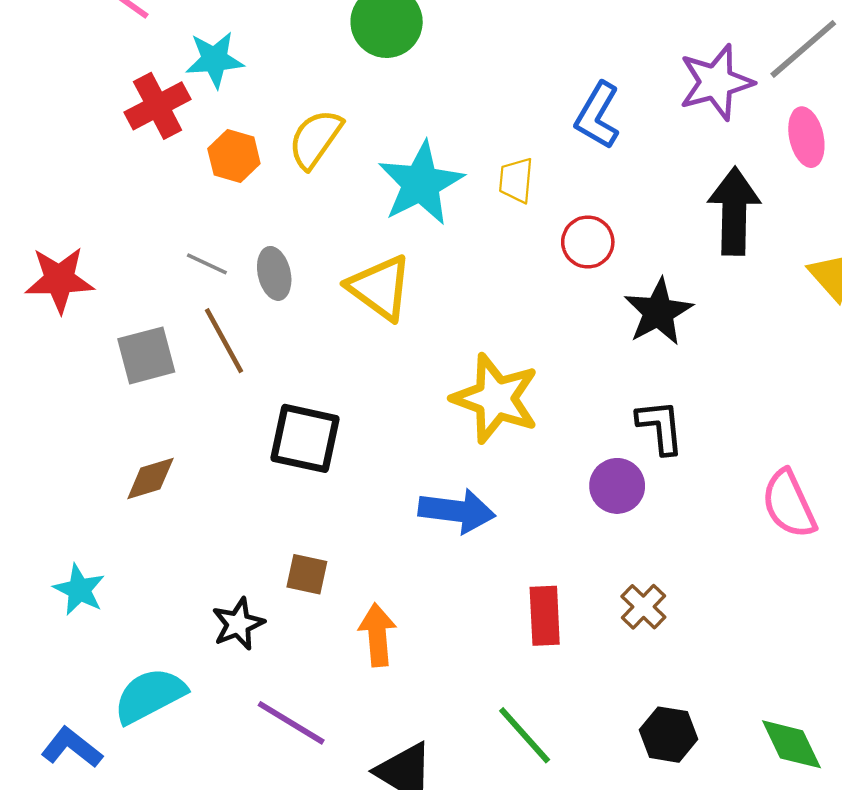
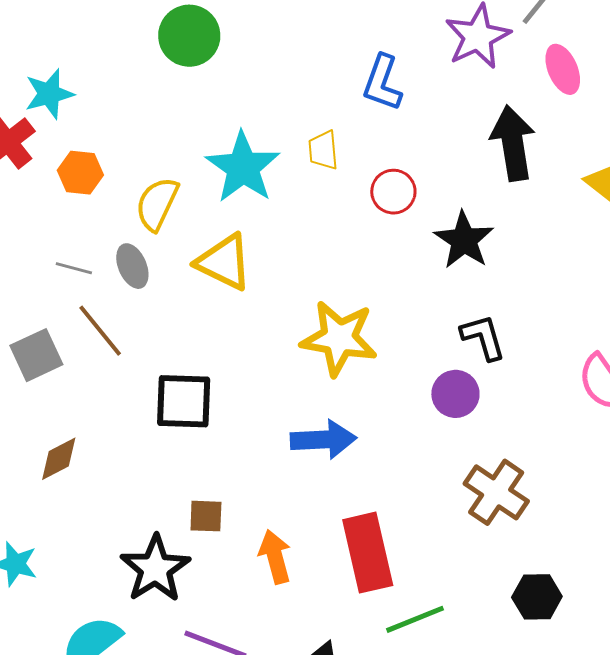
yellow semicircle: (315, 139) -> (157, 204), moved
brown cross: (643, 607) -> (496, 492), size x1.6
red rectangle: (545, 616) -> (368, 553), moved, size x1.5
black star: (238, 624) -> (155, 569), size x1.5
green line: (525, 735) -> (415, 619), turned -60

